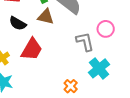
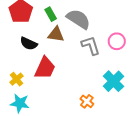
gray L-shape: (85, 42) -> (91, 45), moved

